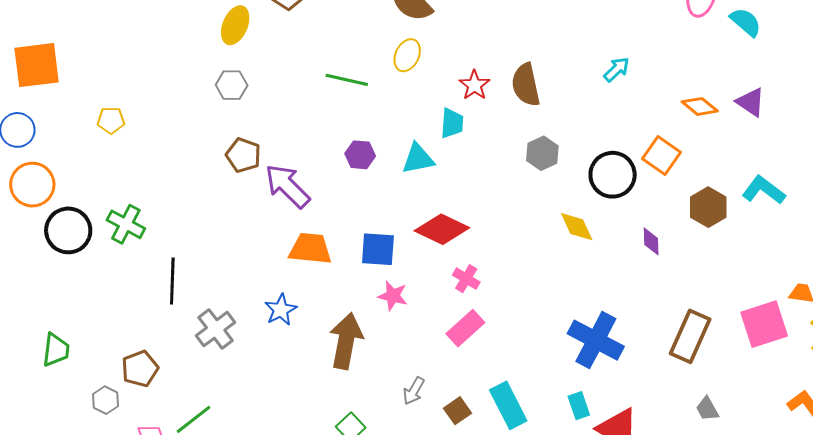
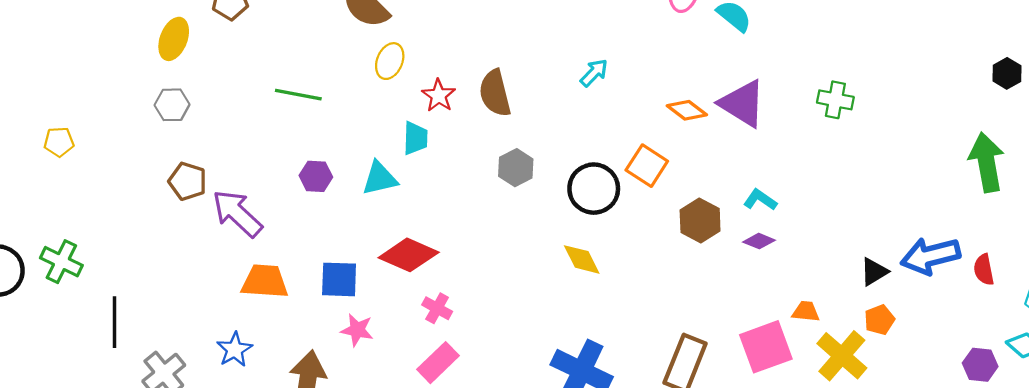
yellow ellipse: (407, 55) -> (390, 61), moved
purple triangle: (751, 102) -> (743, 104), size x1.5
yellow pentagon: (111, 120) -> (59, 142), moved
cyan L-shape: (764, 190) -> (760, 200), size x0.7
yellow diamond: (577, 227) -> (582, 259), moved
purple diamond: (651, 241) -> (759, 241), moved, turned -64

